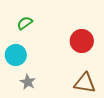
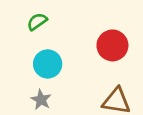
cyan circle: (16, 55) -> (48, 64), moved

